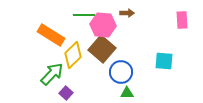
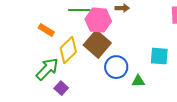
orange rectangle: (51, 35) -> (46, 30), size x0.6
green triangle: (127, 93) -> (138, 81), moved

